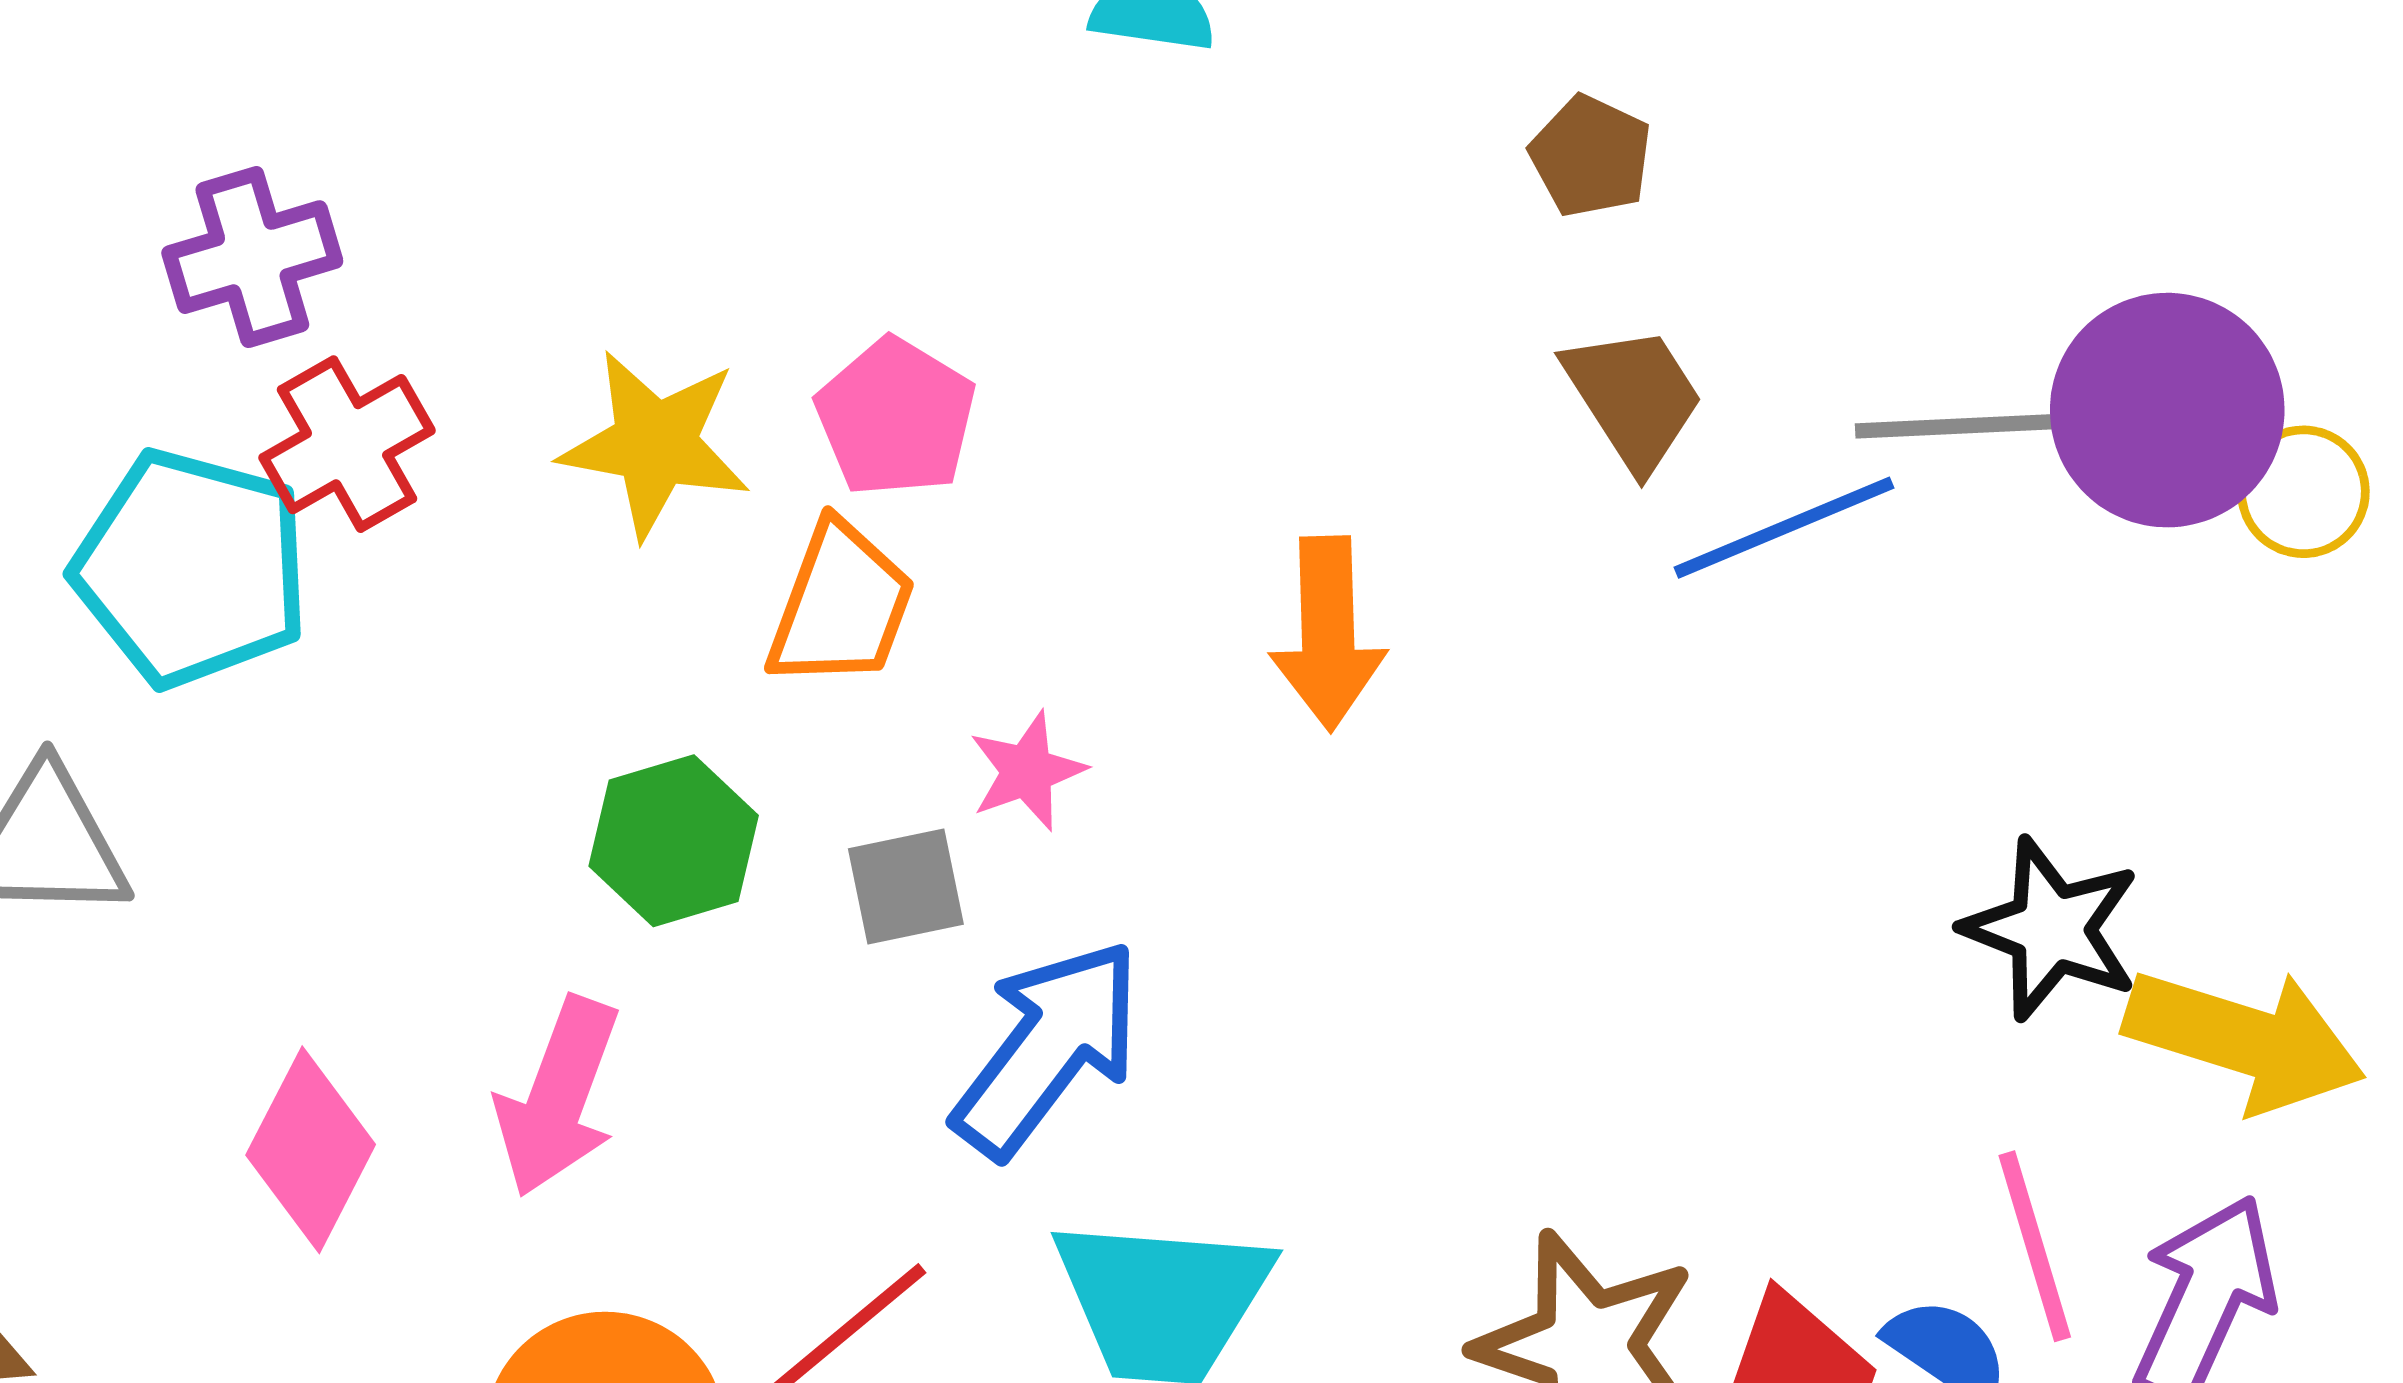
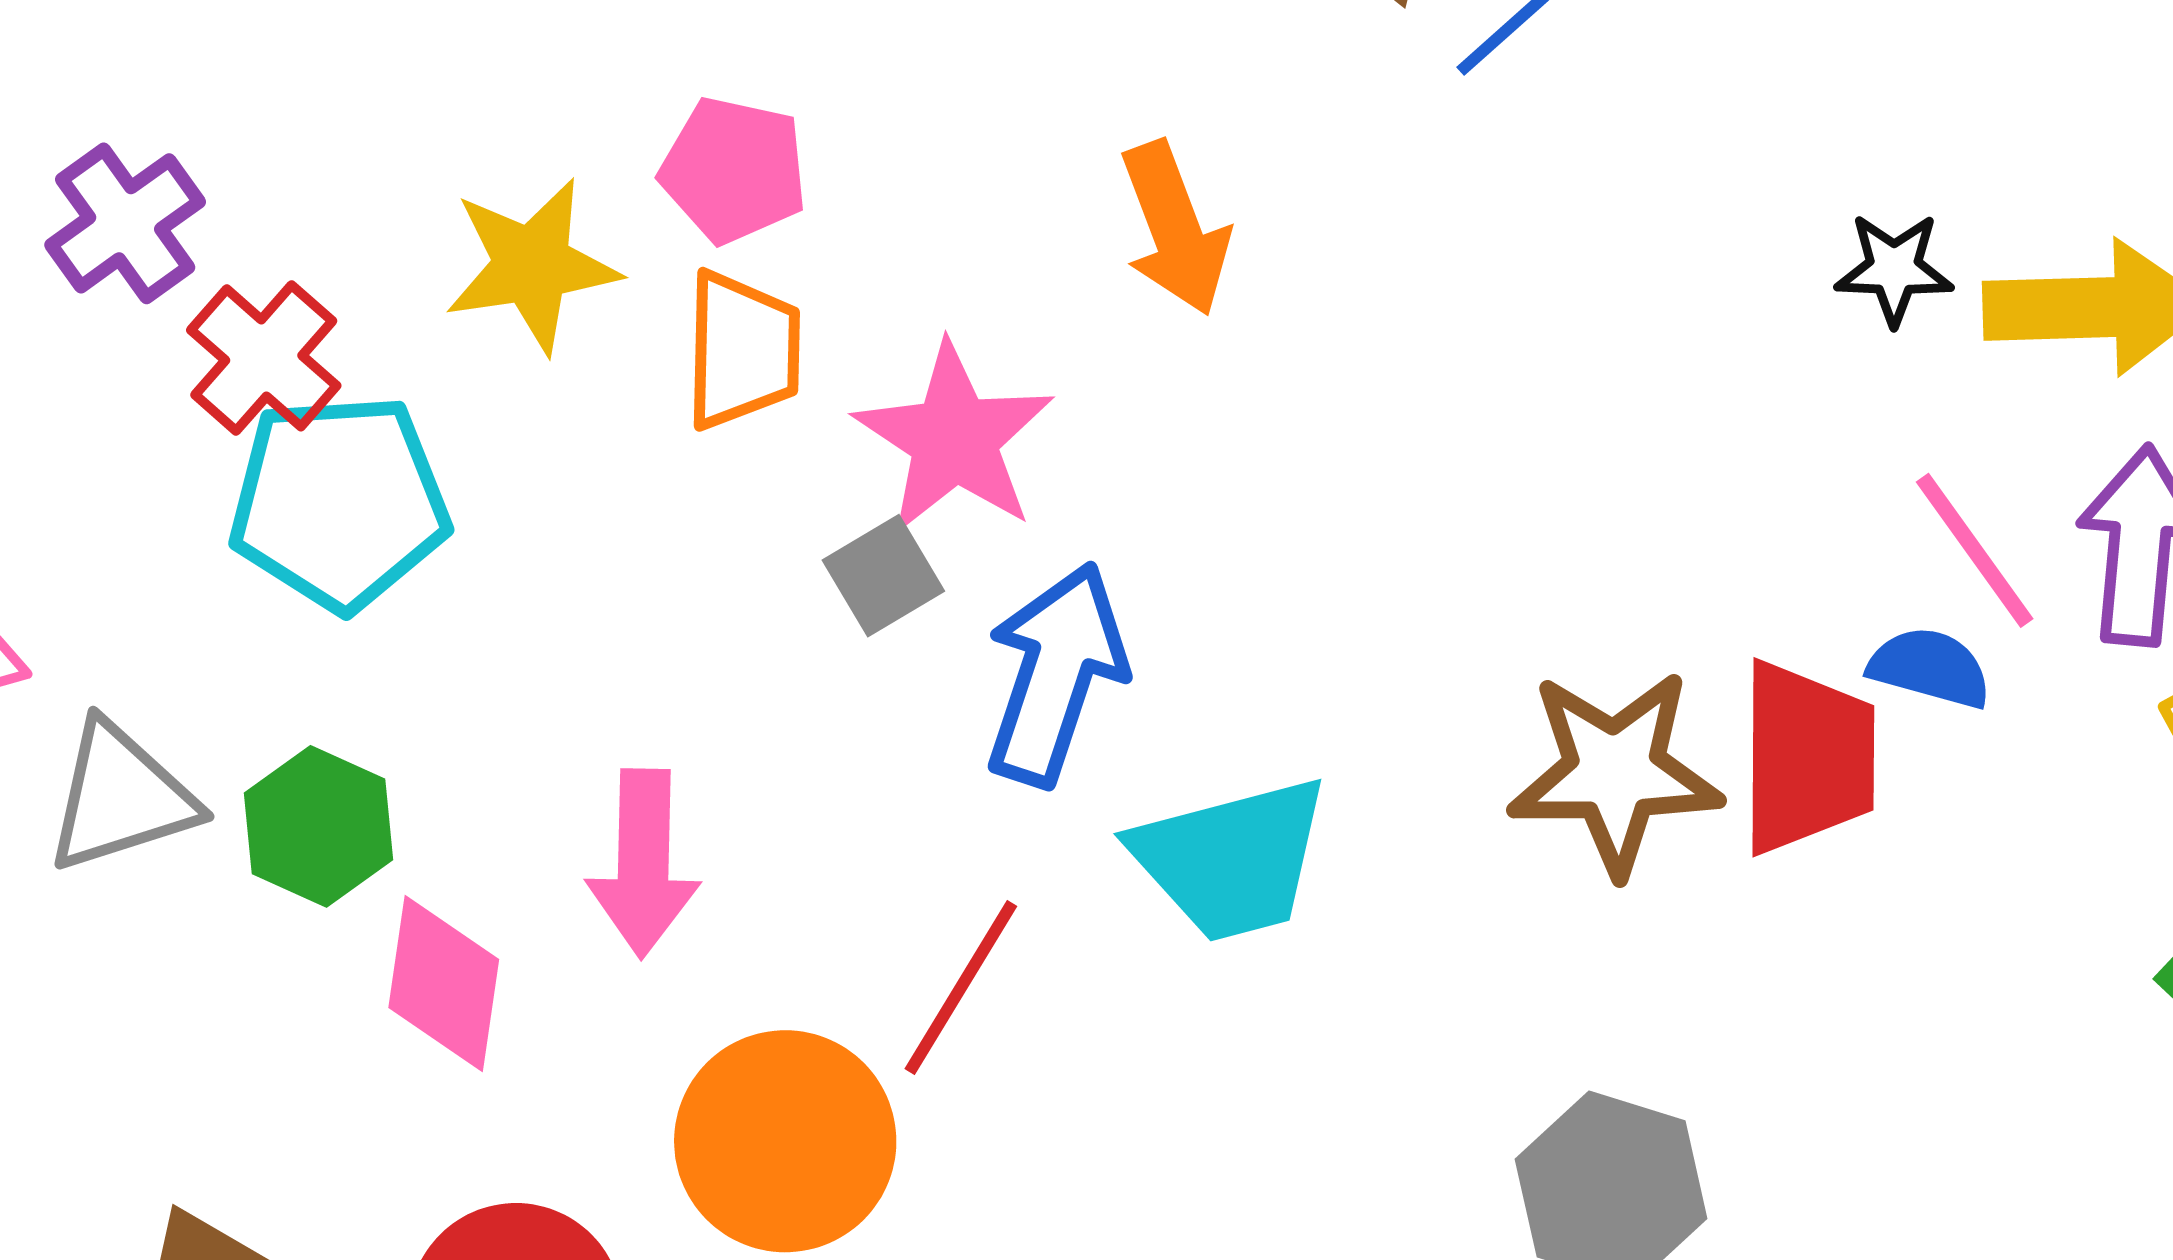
cyan pentagon: (191, 568) -> (339, 502), moved
pink star: (1027, 771) -> (954, 439), size x1.8
green hexagon: (674, 841) -> (318, 826), moved
black star: (2051, 929) -> (1894, 269), size x0.7

